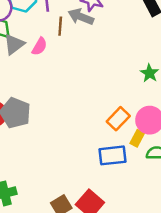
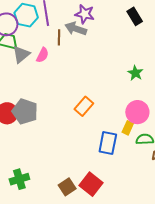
orange rectangle: (118, 119) -> (84, 106), moved
blue rectangle: (113, 155) -> (108, 143), turned -70

